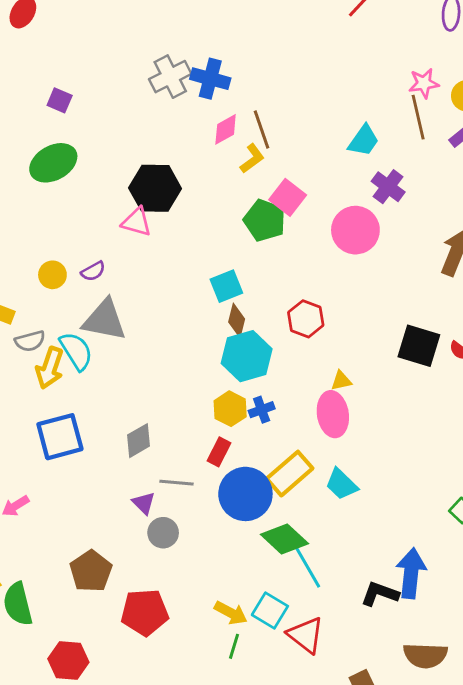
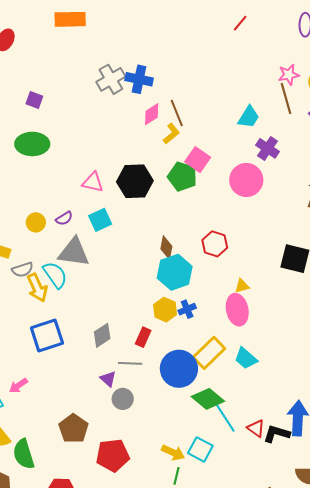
green ellipse: (53, 163) -> (32, 144), turned 32
black hexagon: (155, 188) -> (135, 181), moved
cyan square: (226, 286) -> (100, 220), moved
yellow arrow: (50, 368) -> (37, 288), turned -40
red rectangle: (219, 452) -> (143, 337), moved
red triangle: (306, 635) -> (256, 428), moved, size x0.7

